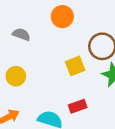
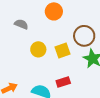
yellow circle: (16, 76) -> (38, 49), moved

